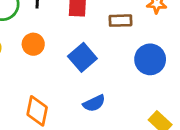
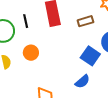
blue square: (82, 57) -> (90, 56), moved

